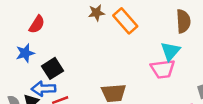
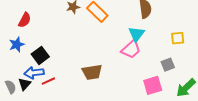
pink trapezoid: (163, 69) -> (131, 49), turned -30

